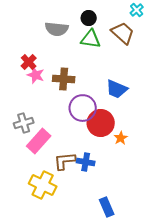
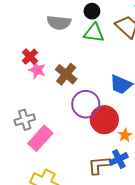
brown cross: (64, 79) -> (66, 74), turned 35
brown L-shape: (65, 161) -> (99, 165), moved
blue cross: (86, 162) -> (119, 159), moved, turned -36

